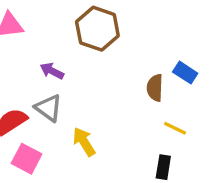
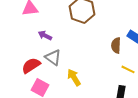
purple arrow: (52, 71) -> (45, 35), moved

